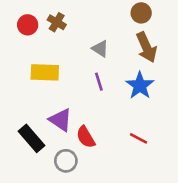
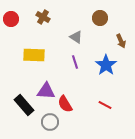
brown circle: (141, 13) -> (100, 18), moved
red circle: (28, 25) -> (11, 19), moved
brown arrow: (146, 47) -> (121, 41), moved, size x0.6
purple triangle: (61, 120) -> (46, 91), turned -30

